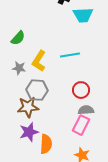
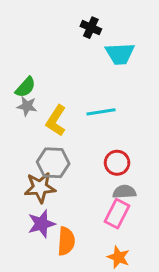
gray star: (19, 68) -> (27, 106), moved

